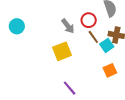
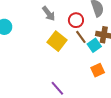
gray arrow: (68, 26) -> (49, 14), moved
yellow square: (62, 51) -> (57, 41), moved, turned -30

